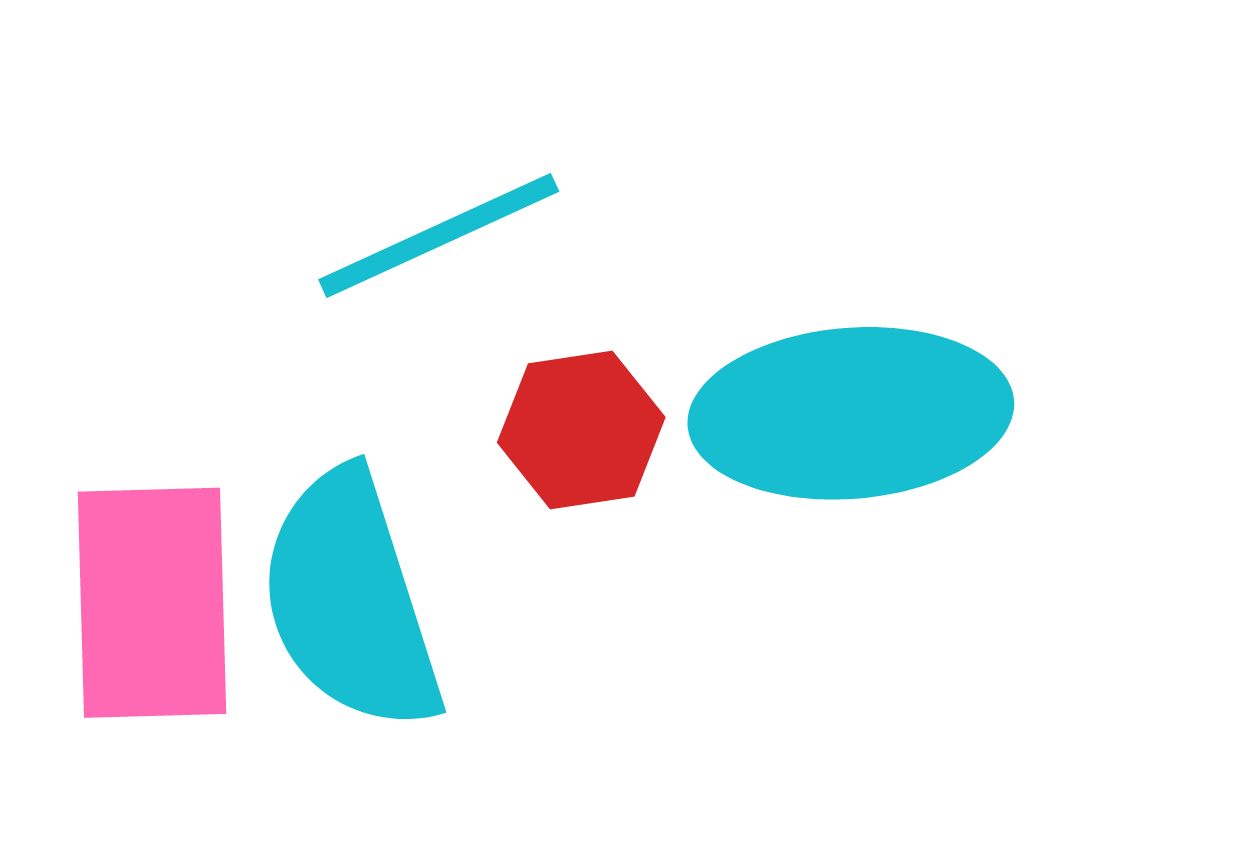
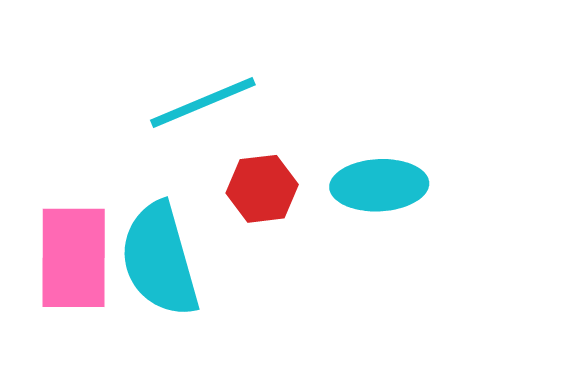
cyan ellipse: (851, 413) -> (379, 185), size x0.7

